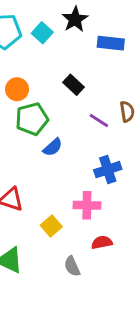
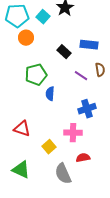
blue rectangle: (111, 43) -> (89, 45), moved
orange circle: (17, 89) -> (26, 38), moved
blue semicircle: (53, 147) -> (50, 94), turned 136
gray semicircle: (72, 266) -> (63, 174), size x1.5

